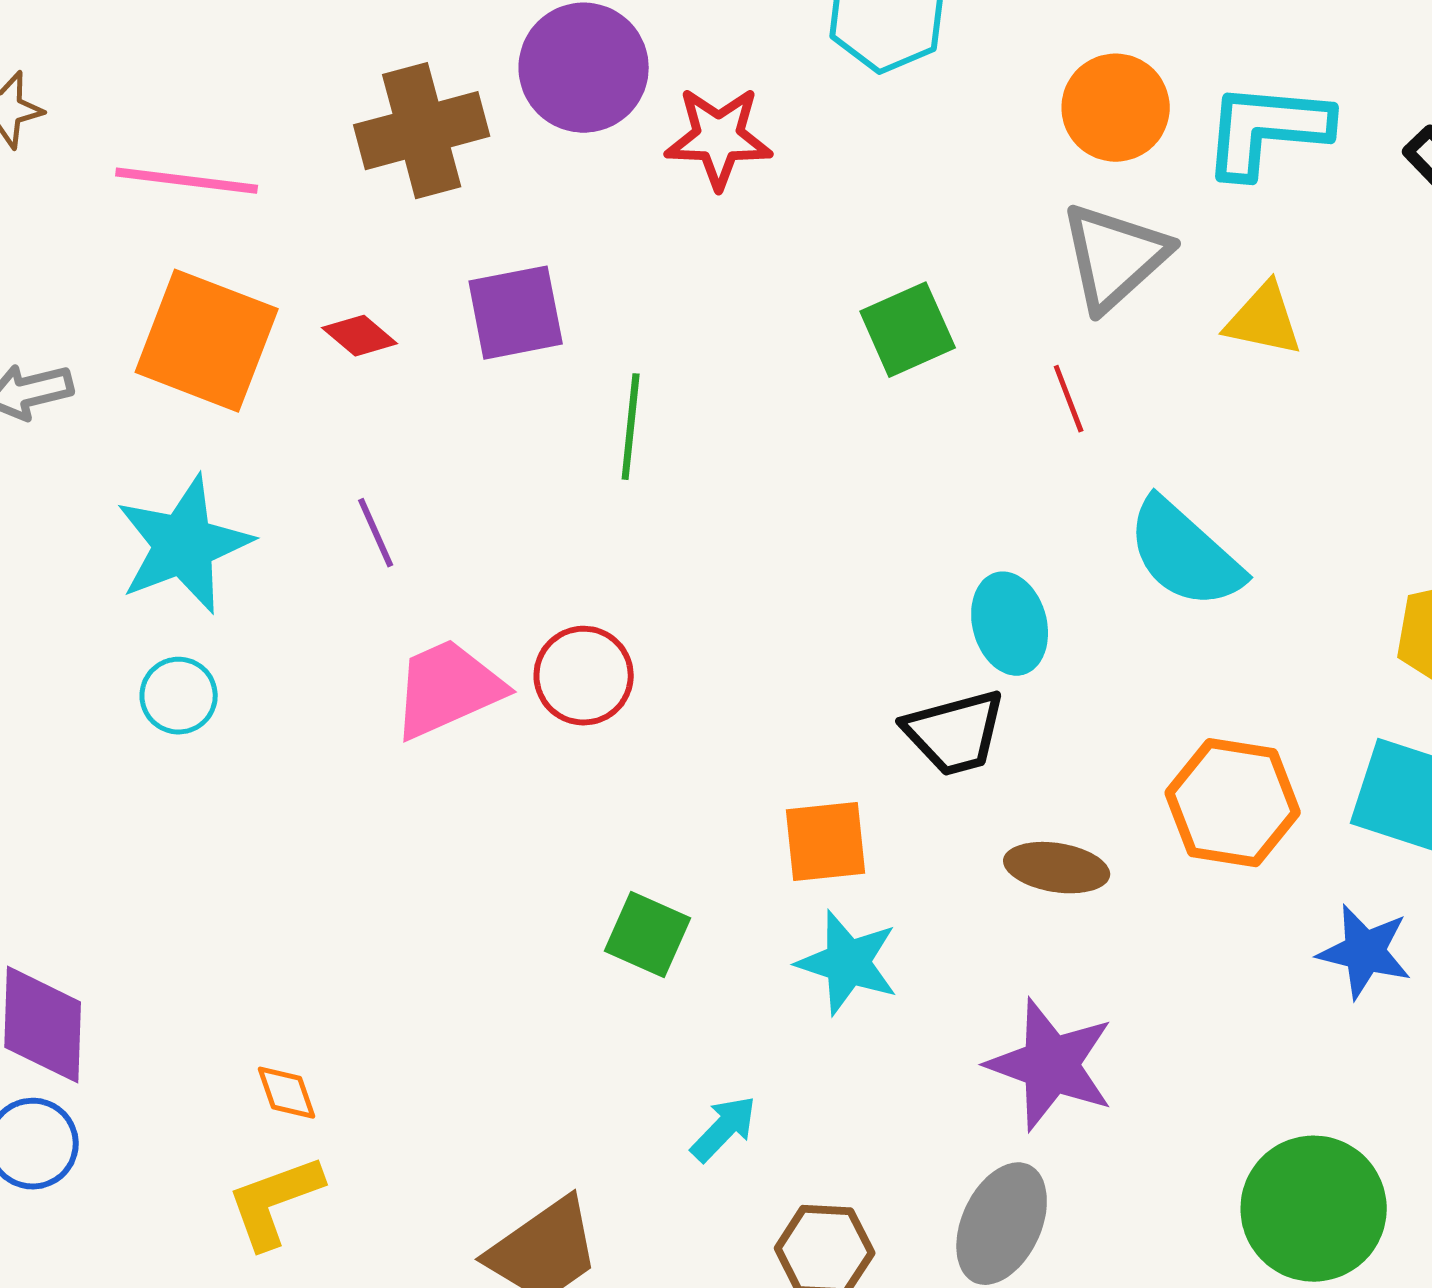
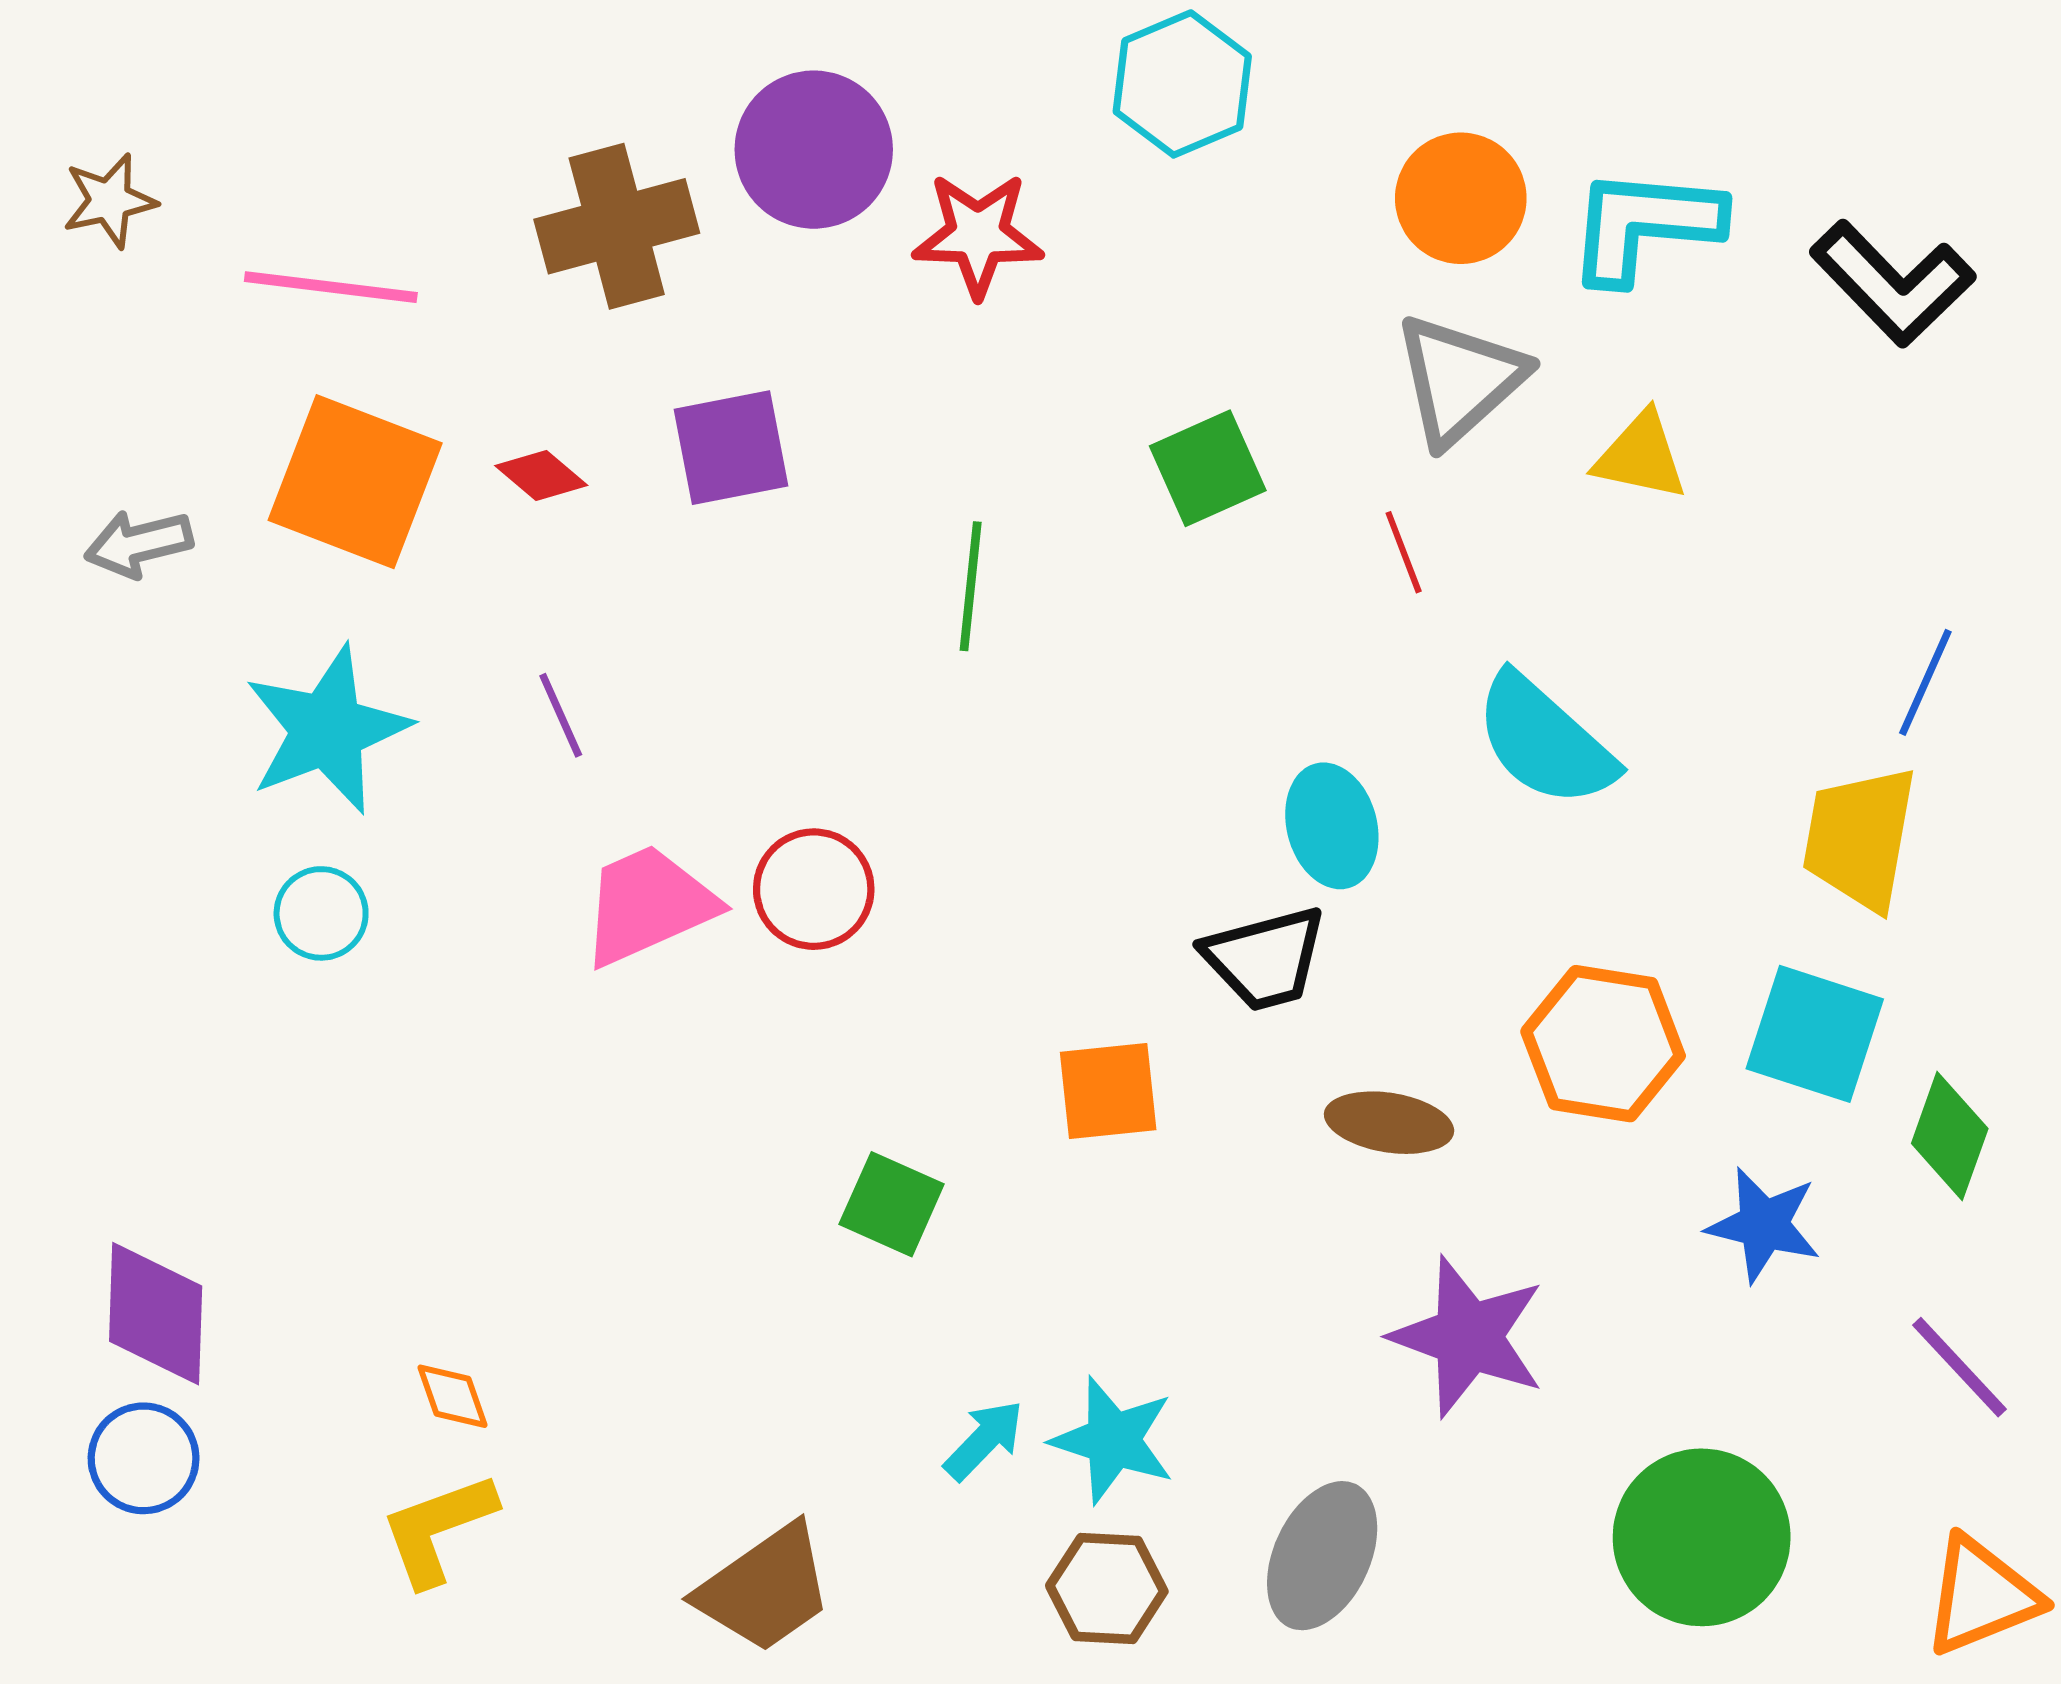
green line: (631, 427) -> (971, 586), moved
cyan star: (848, 963) -> (1113, 1440), moved
purple star: (1051, 1065) -> (1468, 1337), moved

